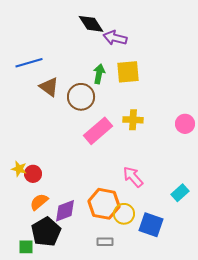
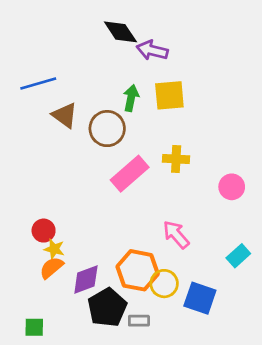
pink circle: (185, 124) -> (232, 187), moved
yellow star: (19, 169) -> (54, 249), moved
black pentagon: (46, 232) -> (107, 307), moved

